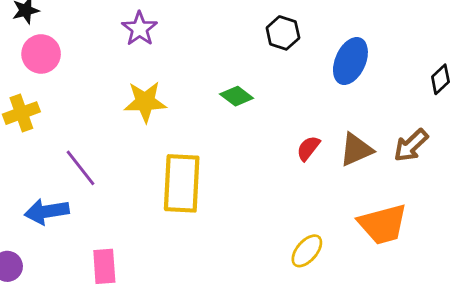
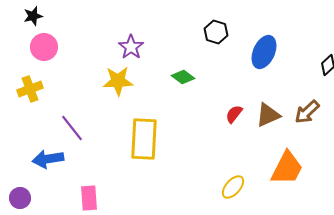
purple star: (140, 29) -> (131, 47), moved
orange trapezoid: (383, 224) -> (287, 168), turned -48

